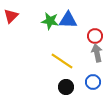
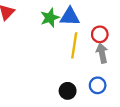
green star: (50, 21) -> (50, 18), turned -30
yellow line: (62, 61) -> (74, 45), moved, turned 65

